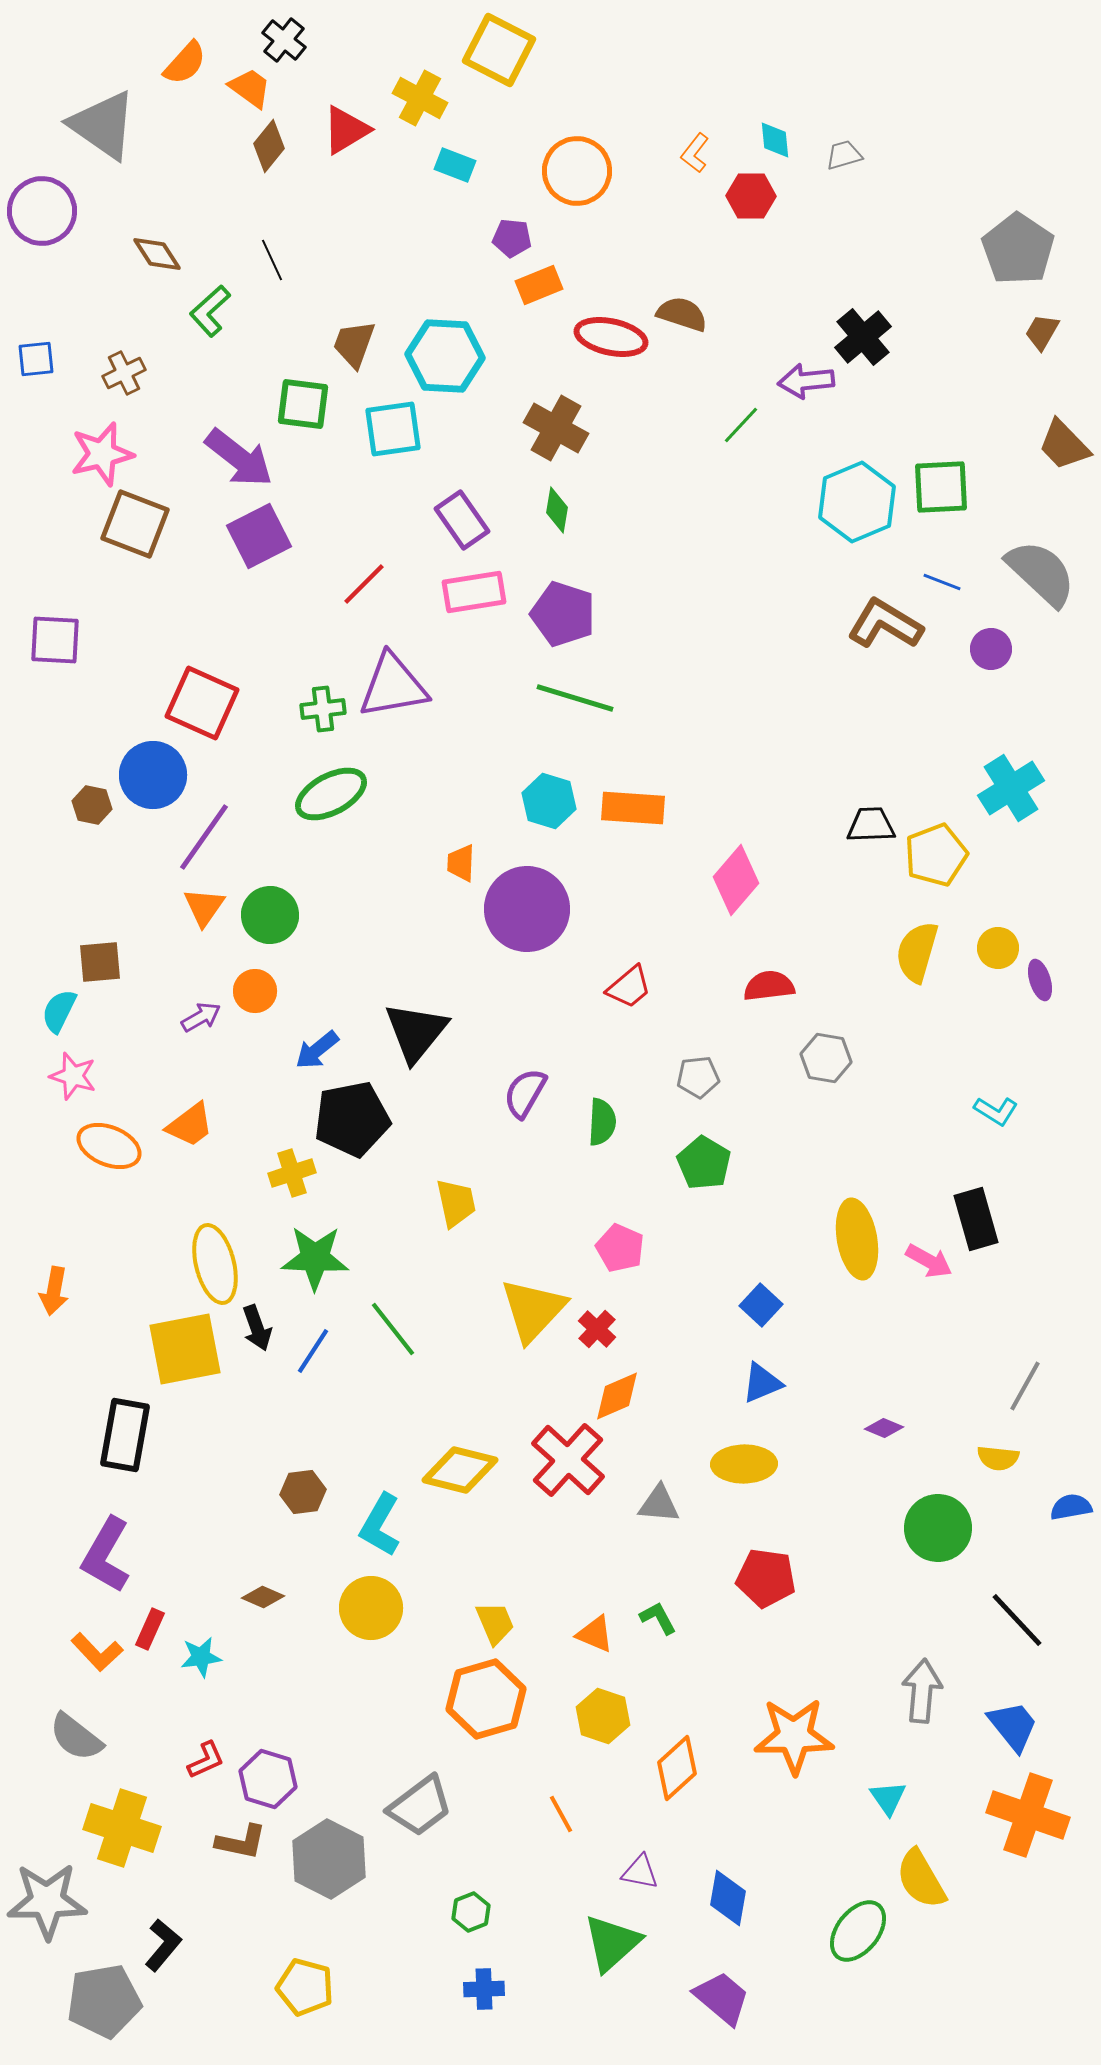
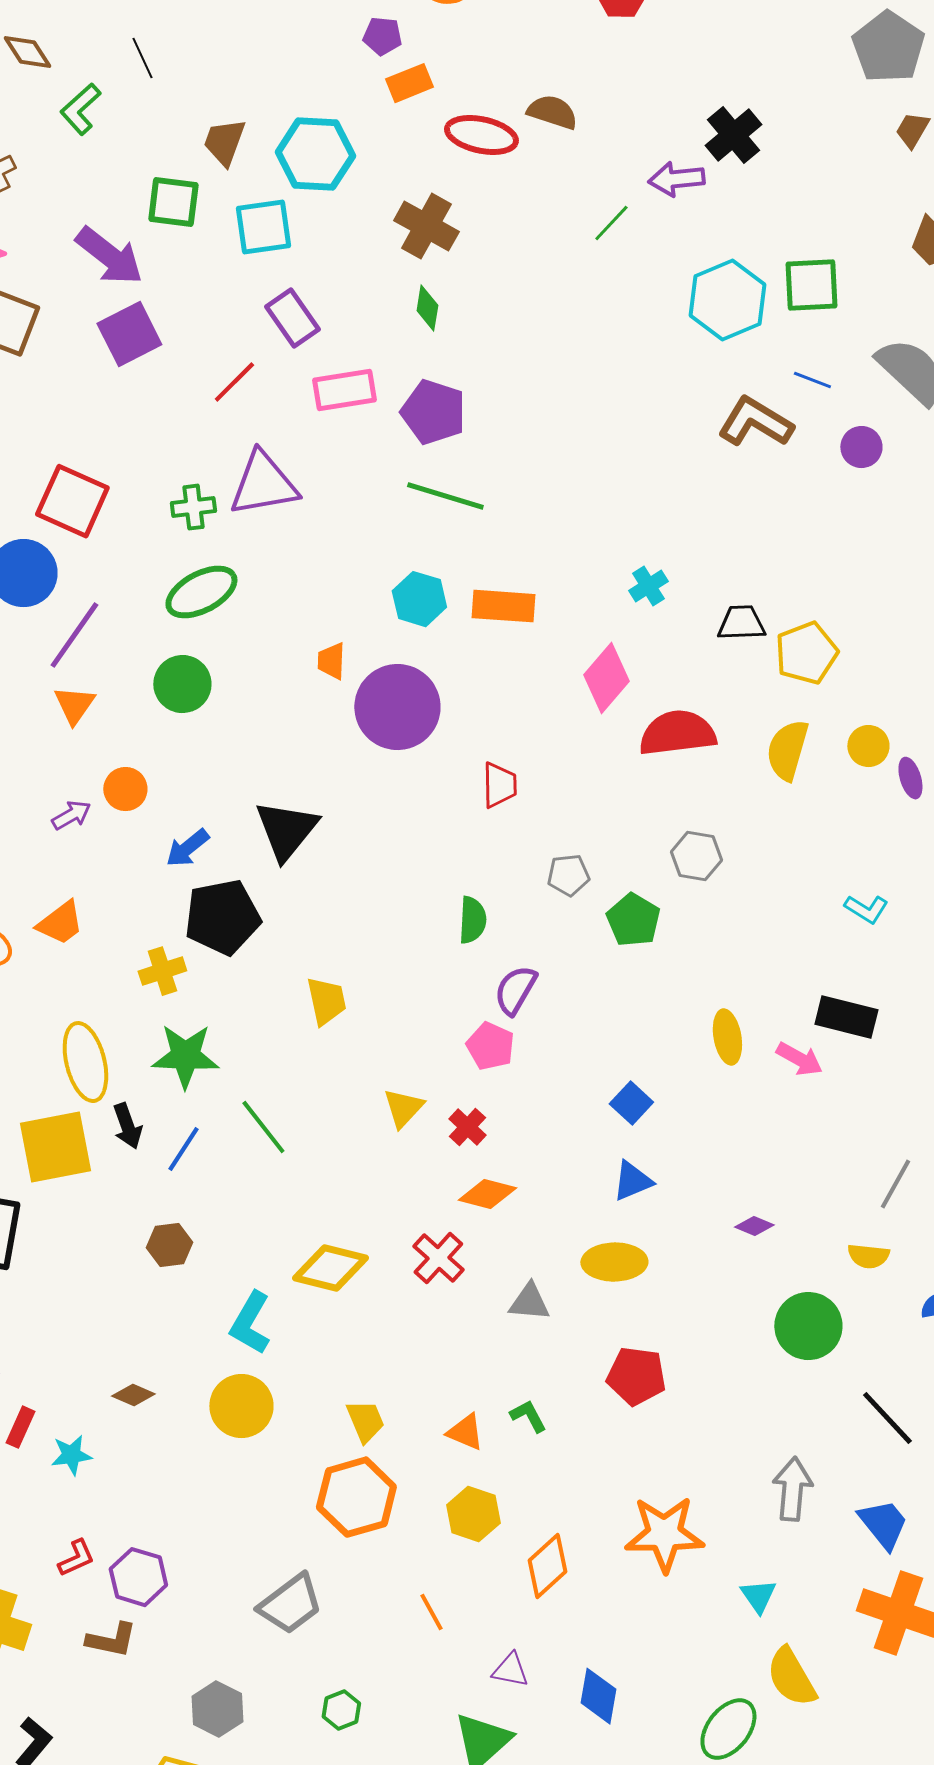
purple rectangle: (462, 520) -> (292, 318), moved
cyan cross: (1011, 788) -> (648, 586), moved, size x0.6
green circle: (270, 915) -> (182, 684), moved
red semicircle: (769, 986) -> (677, 733), moved, size x1.5
red trapezoid: (629, 987) -> (499, 785), turned -51
purple semicircle: (525, 1093) -> (515, 990), moved
green pentagon: (704, 1163) -> (633, 920), moved
black rectangle: (976, 1219) -> (846, 1017), turned -60
yellow ellipse: (857, 1239) -> (727, 1037), size x0.7
yellow triangle: (533, 1310) -> (403, 1108), size x0.6
orange diamond: (617, 1396) -> (487, 1194), turned 38
red cross: (568, 1460) -> (438, 1258), size x0.7
brown hexagon: (303, 1492) -> (169, 1245), moved
gray hexagon: (329, 1859) -> (217, 1709), moved, size x0.7

